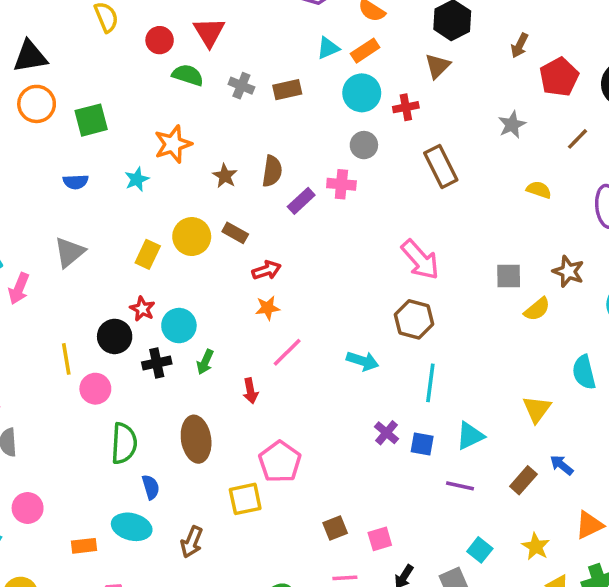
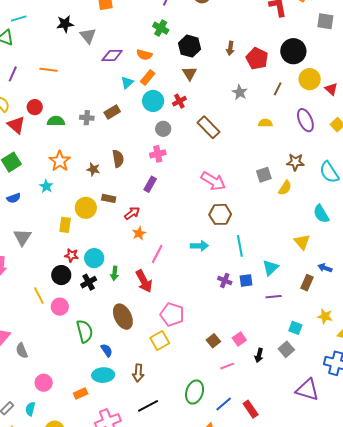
red triangle: (209, 32) -> (16, 125), moved
purple rectangle: (301, 201) -> (150, 184), moved
red arrow: (250, 391) -> (144, 281), size x1.6

